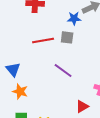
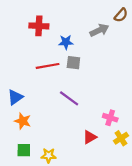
blue star: (74, 18) -> (66, 42), moved
blue triangle: (13, 69) -> (15, 97), turned 35

